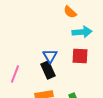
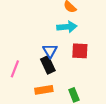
cyan arrow: (82, 32) -> (67, 27), moved

